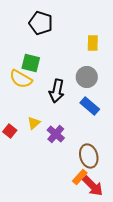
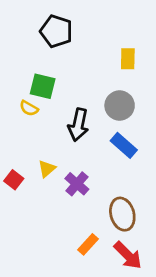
yellow semicircle: (21, 79) -> (29, 108), size x0.6
orange rectangle: (80, 177) -> (88, 244), moved

